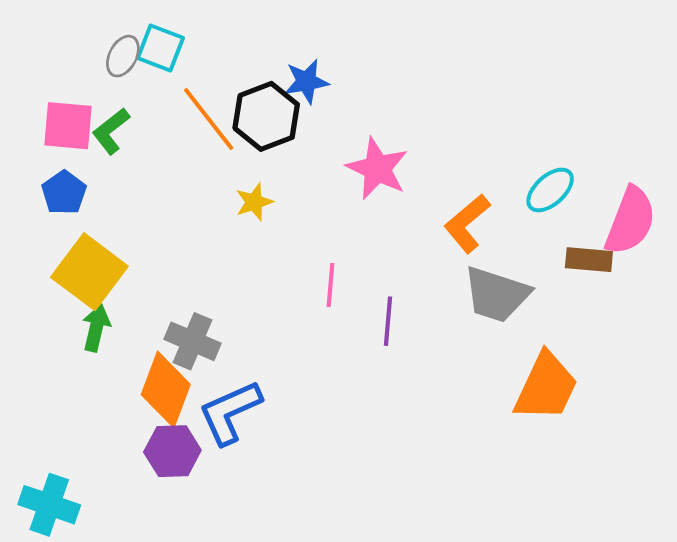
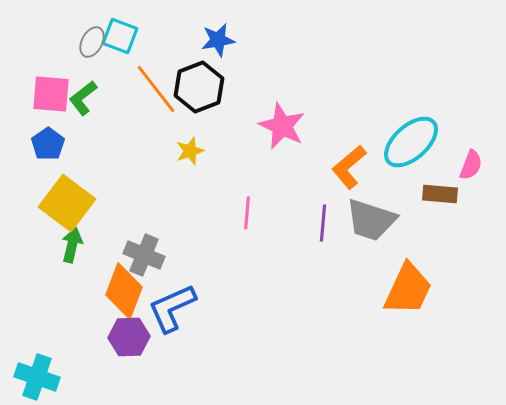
blue star: (306, 82) -> (218, 40), moved
cyan ellipse: (550, 190) -> (411, 142), size x1.5
pink semicircle: (630, 221) -> (471, 165), size x0.6
purple line: (388, 321) -> (323, 223), moved

